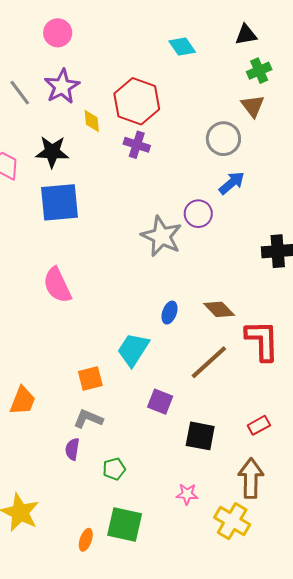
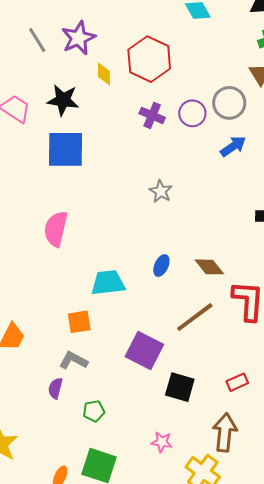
purple cross: (137, 145) -> (152, 115), moved
purple circle: (198, 214) -> (192, 113), moved
gray star: (162, 236) -> (161, 191), size x0.6
pink semicircle: (57, 285) -> (56, 229), turned 33
cyan trapezoid: (133, 350) -> (108, 283), moved, turned 45
purple square: (160, 402) -> (144, 350), size x1.5

